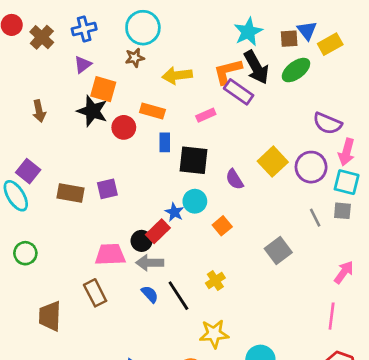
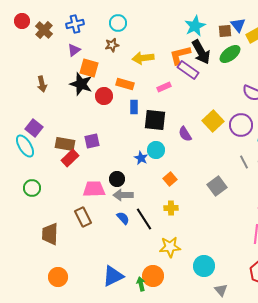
cyan circle: (143, 28) -> (118, 23), size x0.7
orange square: (222, 226) -> (170, 179), moved
red rectangle: (158, 231) -> (70, 158), moved
yellow cross: (215, 281) -> (171, 208), turned 32

